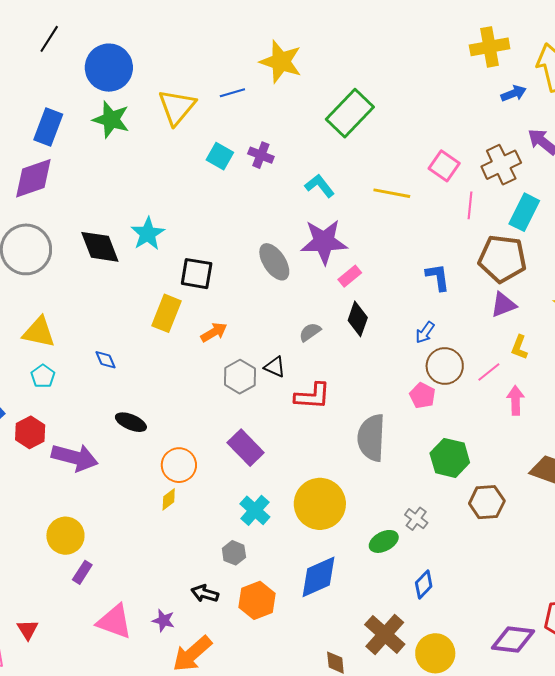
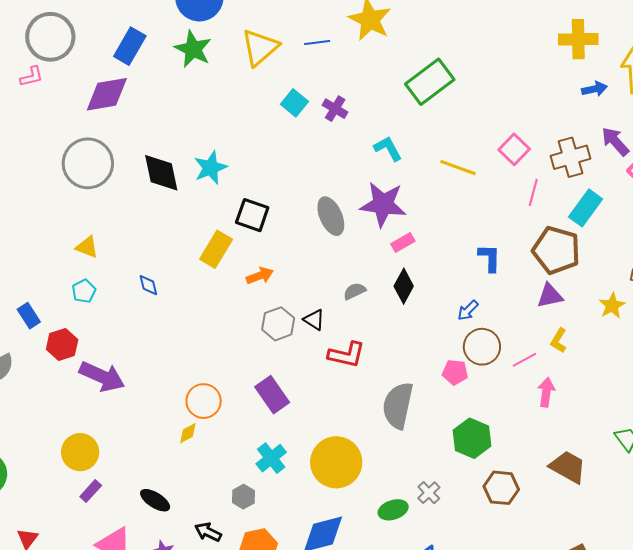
yellow triangle: (39, 332) -> (87, 247), size x0.7
pink pentagon: (422, 396) -> (455, 372), turned -30
black ellipse: (131, 422) -> (155, 500), moved

